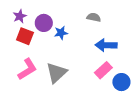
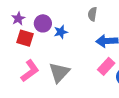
gray semicircle: (94, 17) -> (92, 14), turned -88

